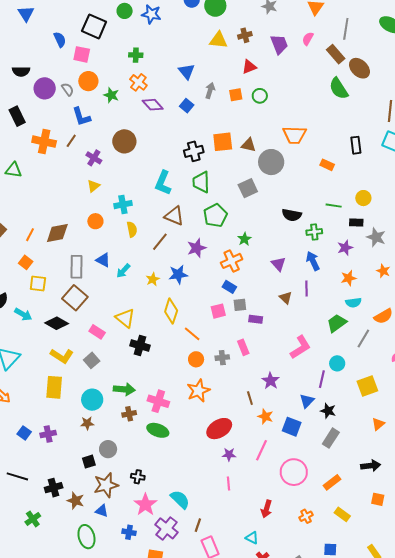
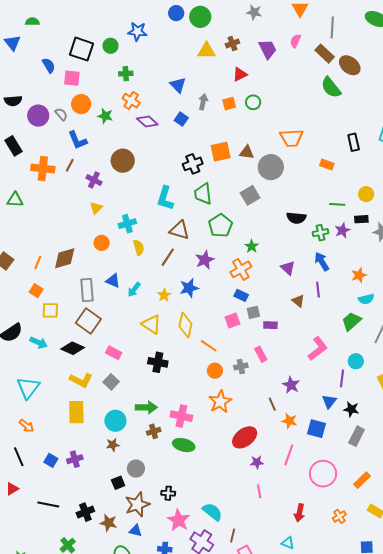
green circle: (125, 11) -> (111, 46), moved
purple star: (345, 248) -> (342, 230), moved
yellow triangle: (125, 318) -> (151, 324), moved

